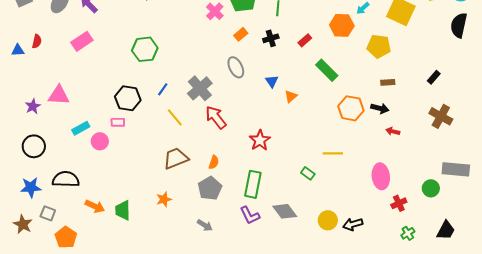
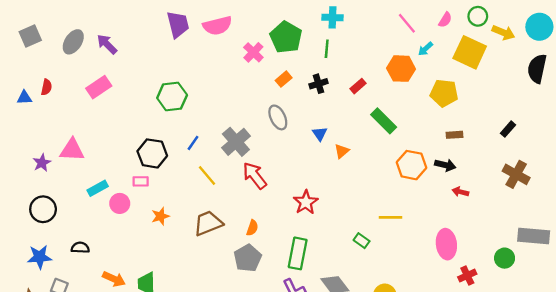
black semicircle: (66, 179) -> (80, 248), size x0.6
orange star: (164, 199) -> (160, 216), moved

